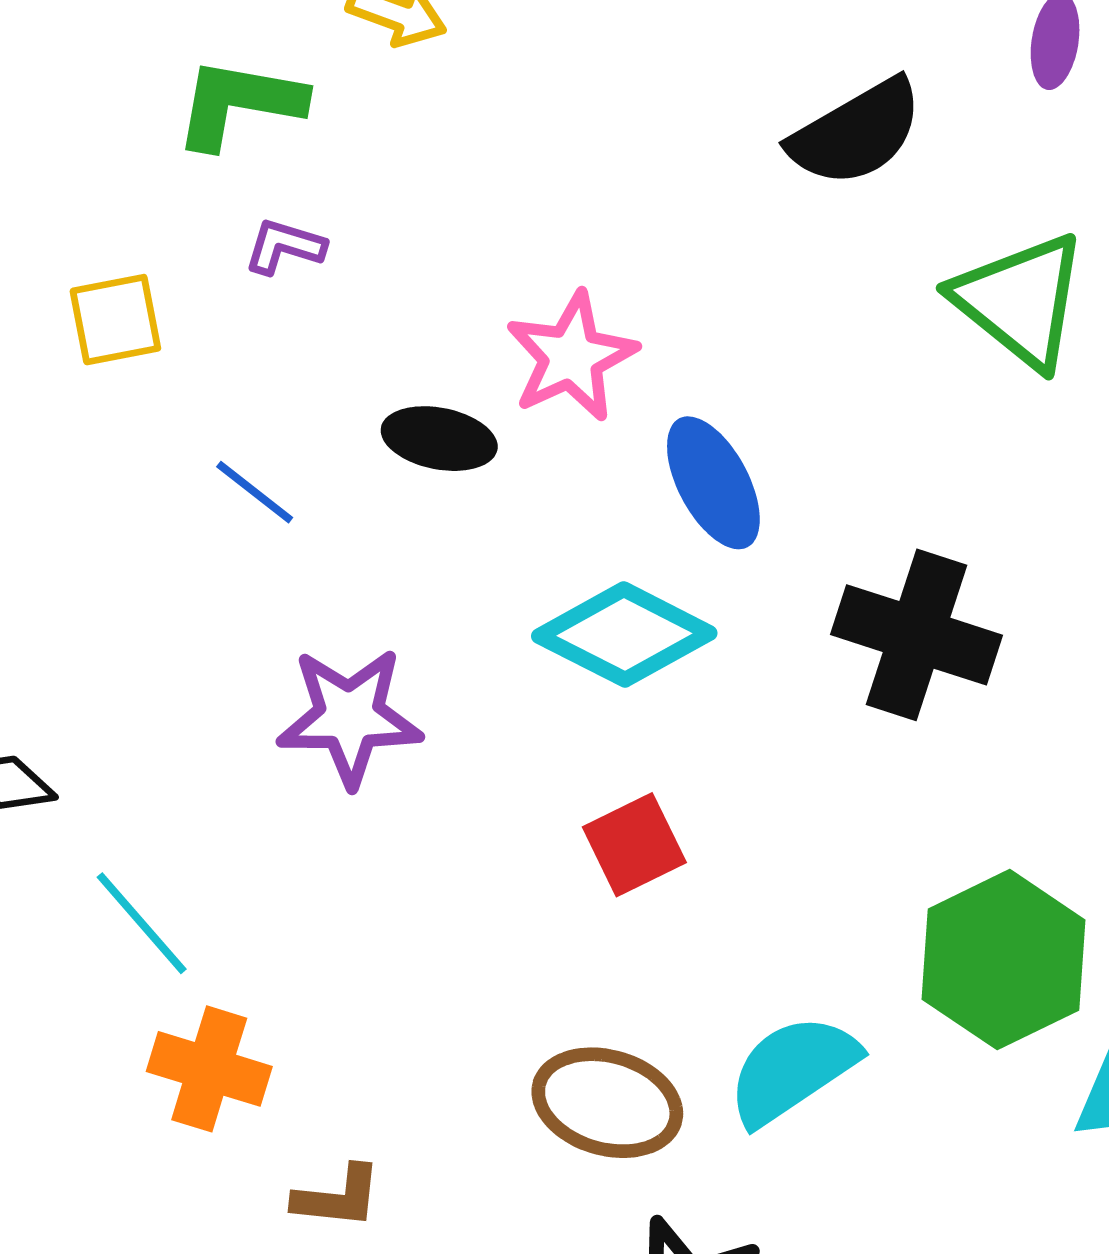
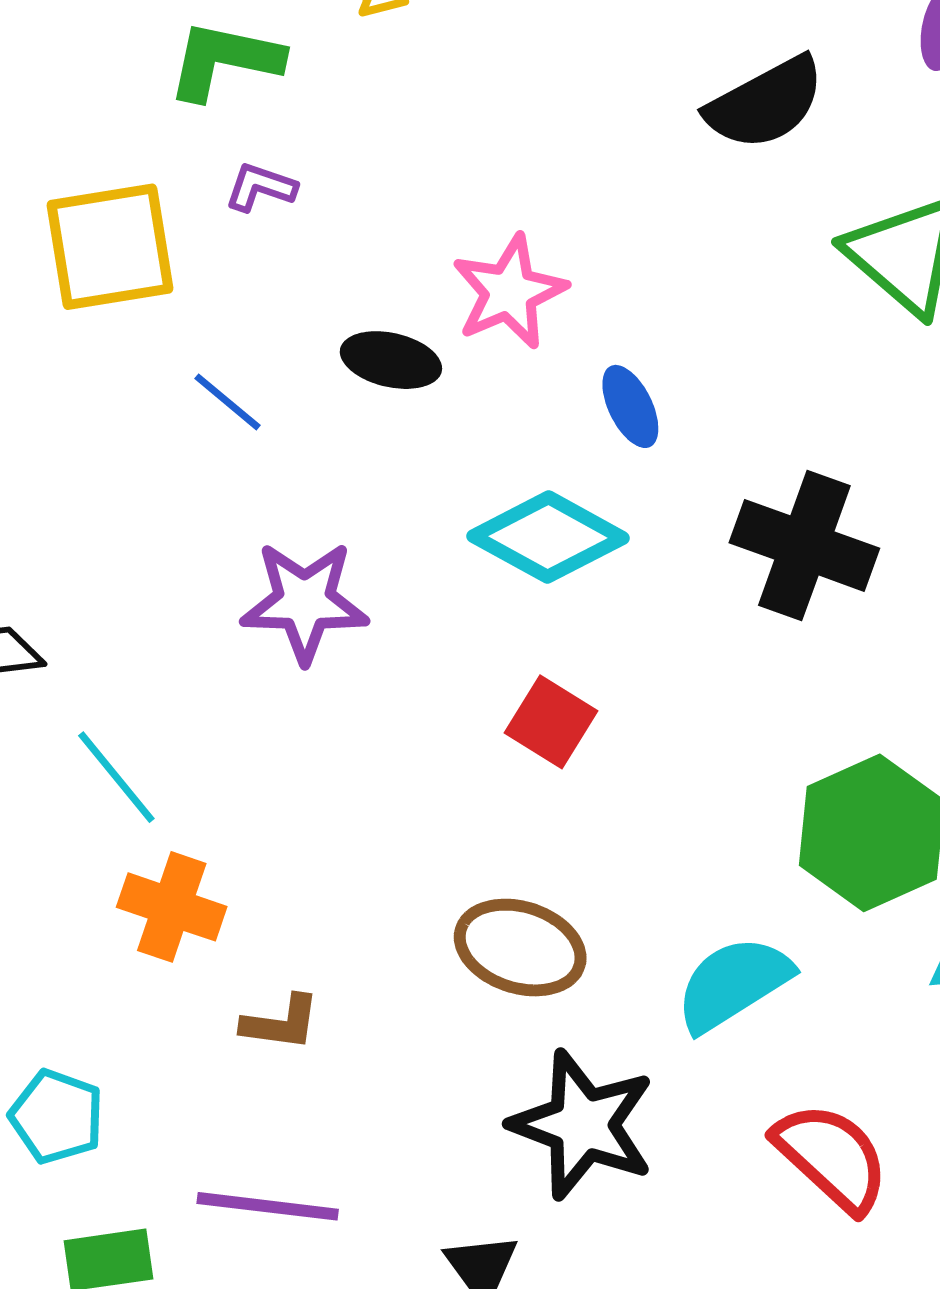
yellow square: (115, 320) -> (110, 247), size x1.6
blue ellipse: (713, 483) -> (630, 406), size x0.7
red square: (634, 845) -> (551, 722), turned -34
cyan semicircle: (792, 1070) -> (733, 984), moved

